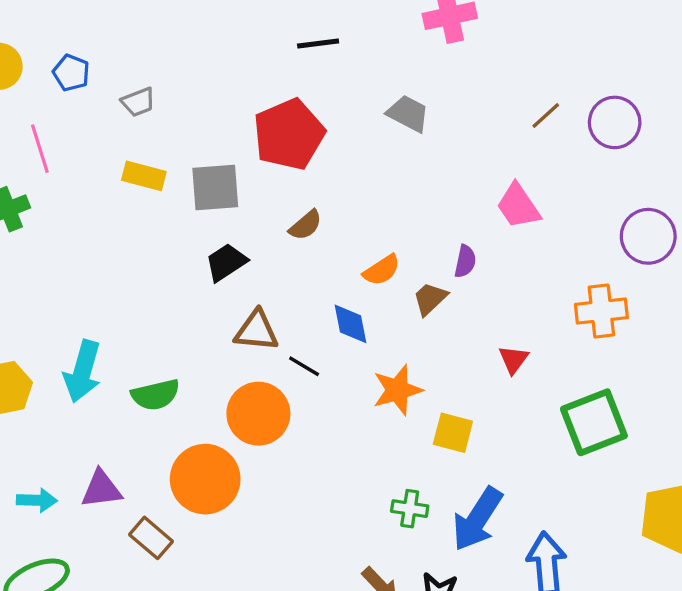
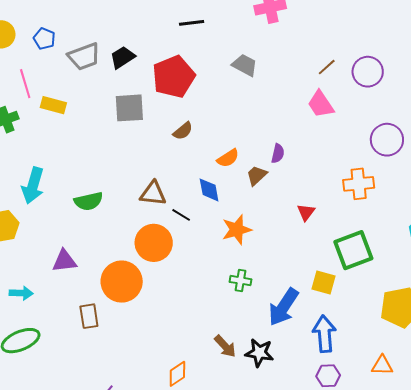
gray trapezoid: (138, 102) -> (84, 57), size x1.6
yellow rectangle: (144, 176) -> (53, 105), moved
pink trapezoid: (518, 206) -> (321, 104), moved
black trapezoid: (226, 262) -> (123, 57), moved
cyan arrow: (83, 371) -> (33, 186), moved
green semicircle: (156, 395) -> (89, 201), moved
yellow square: (453, 433) -> (324, 282), moved
purple triangle: (101, 489) -> (64, 261), moved
green cross: (410, 509) -> (241, 281), moved
brown rectangle: (151, 538) -> (89, 316), turned 40

